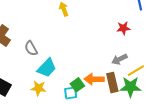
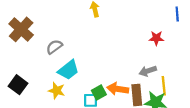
gray semicircle: (31, 48) -> (54, 47), turned 77
yellow line: (136, 71) -> (164, 86), turned -72

